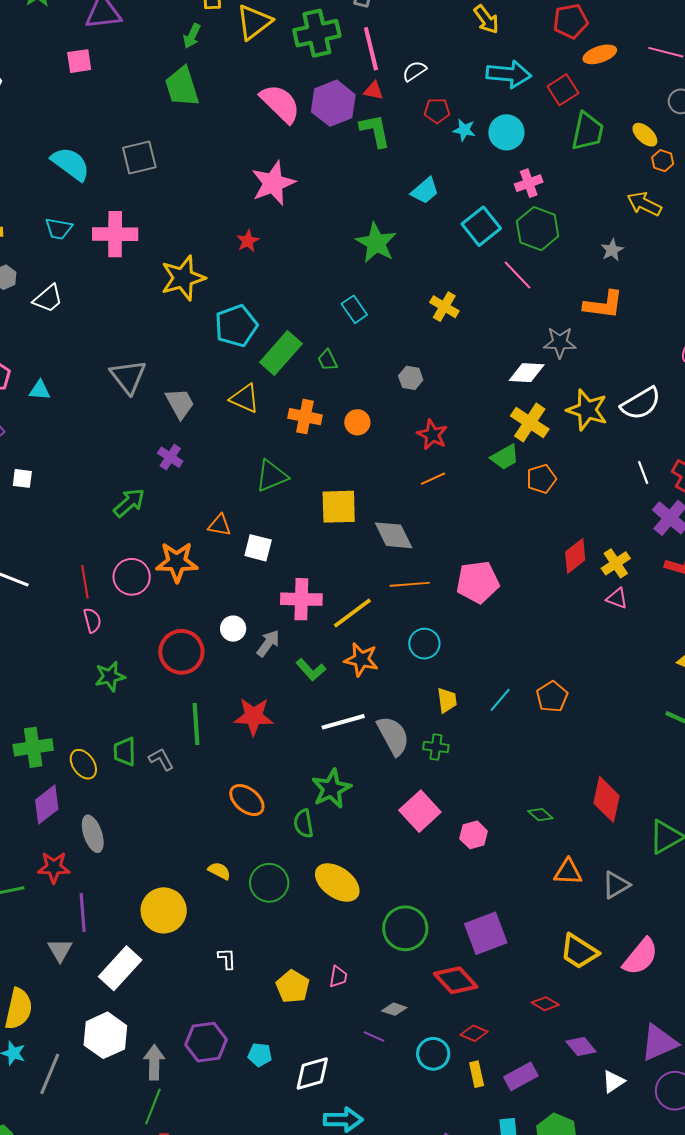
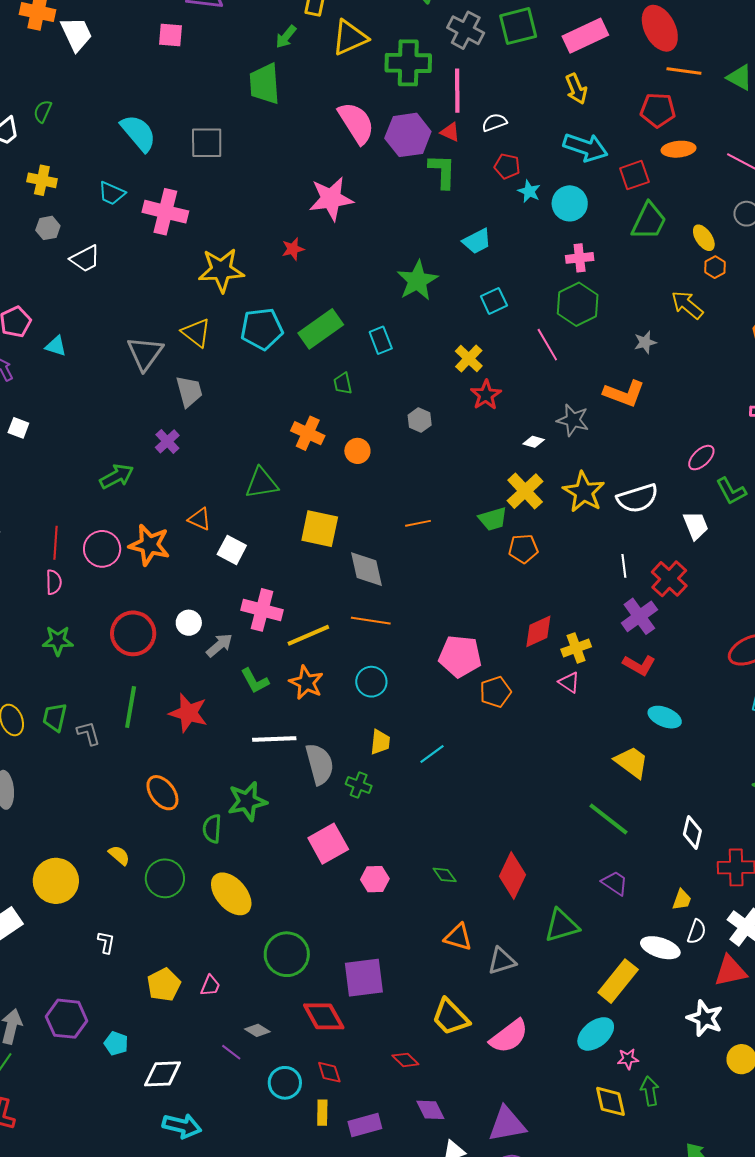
cyan square: (481, 226) -> (494, 301), moved, size x0.7
green rectangle: (281, 353) -> (321, 329), moved
white diamond: (527, 373) -> (534, 442), size x0.6
yellow triangle: (245, 398) -> (196, 333), moved
red star: (432, 435) -> (486, 395), moved
pink pentagon: (478, 582) -> (460, 656), moved
orange pentagon: (552, 697) -> (495, 692), moved
red diamond: (474, 1033) -> (329, 1072), turned 36

